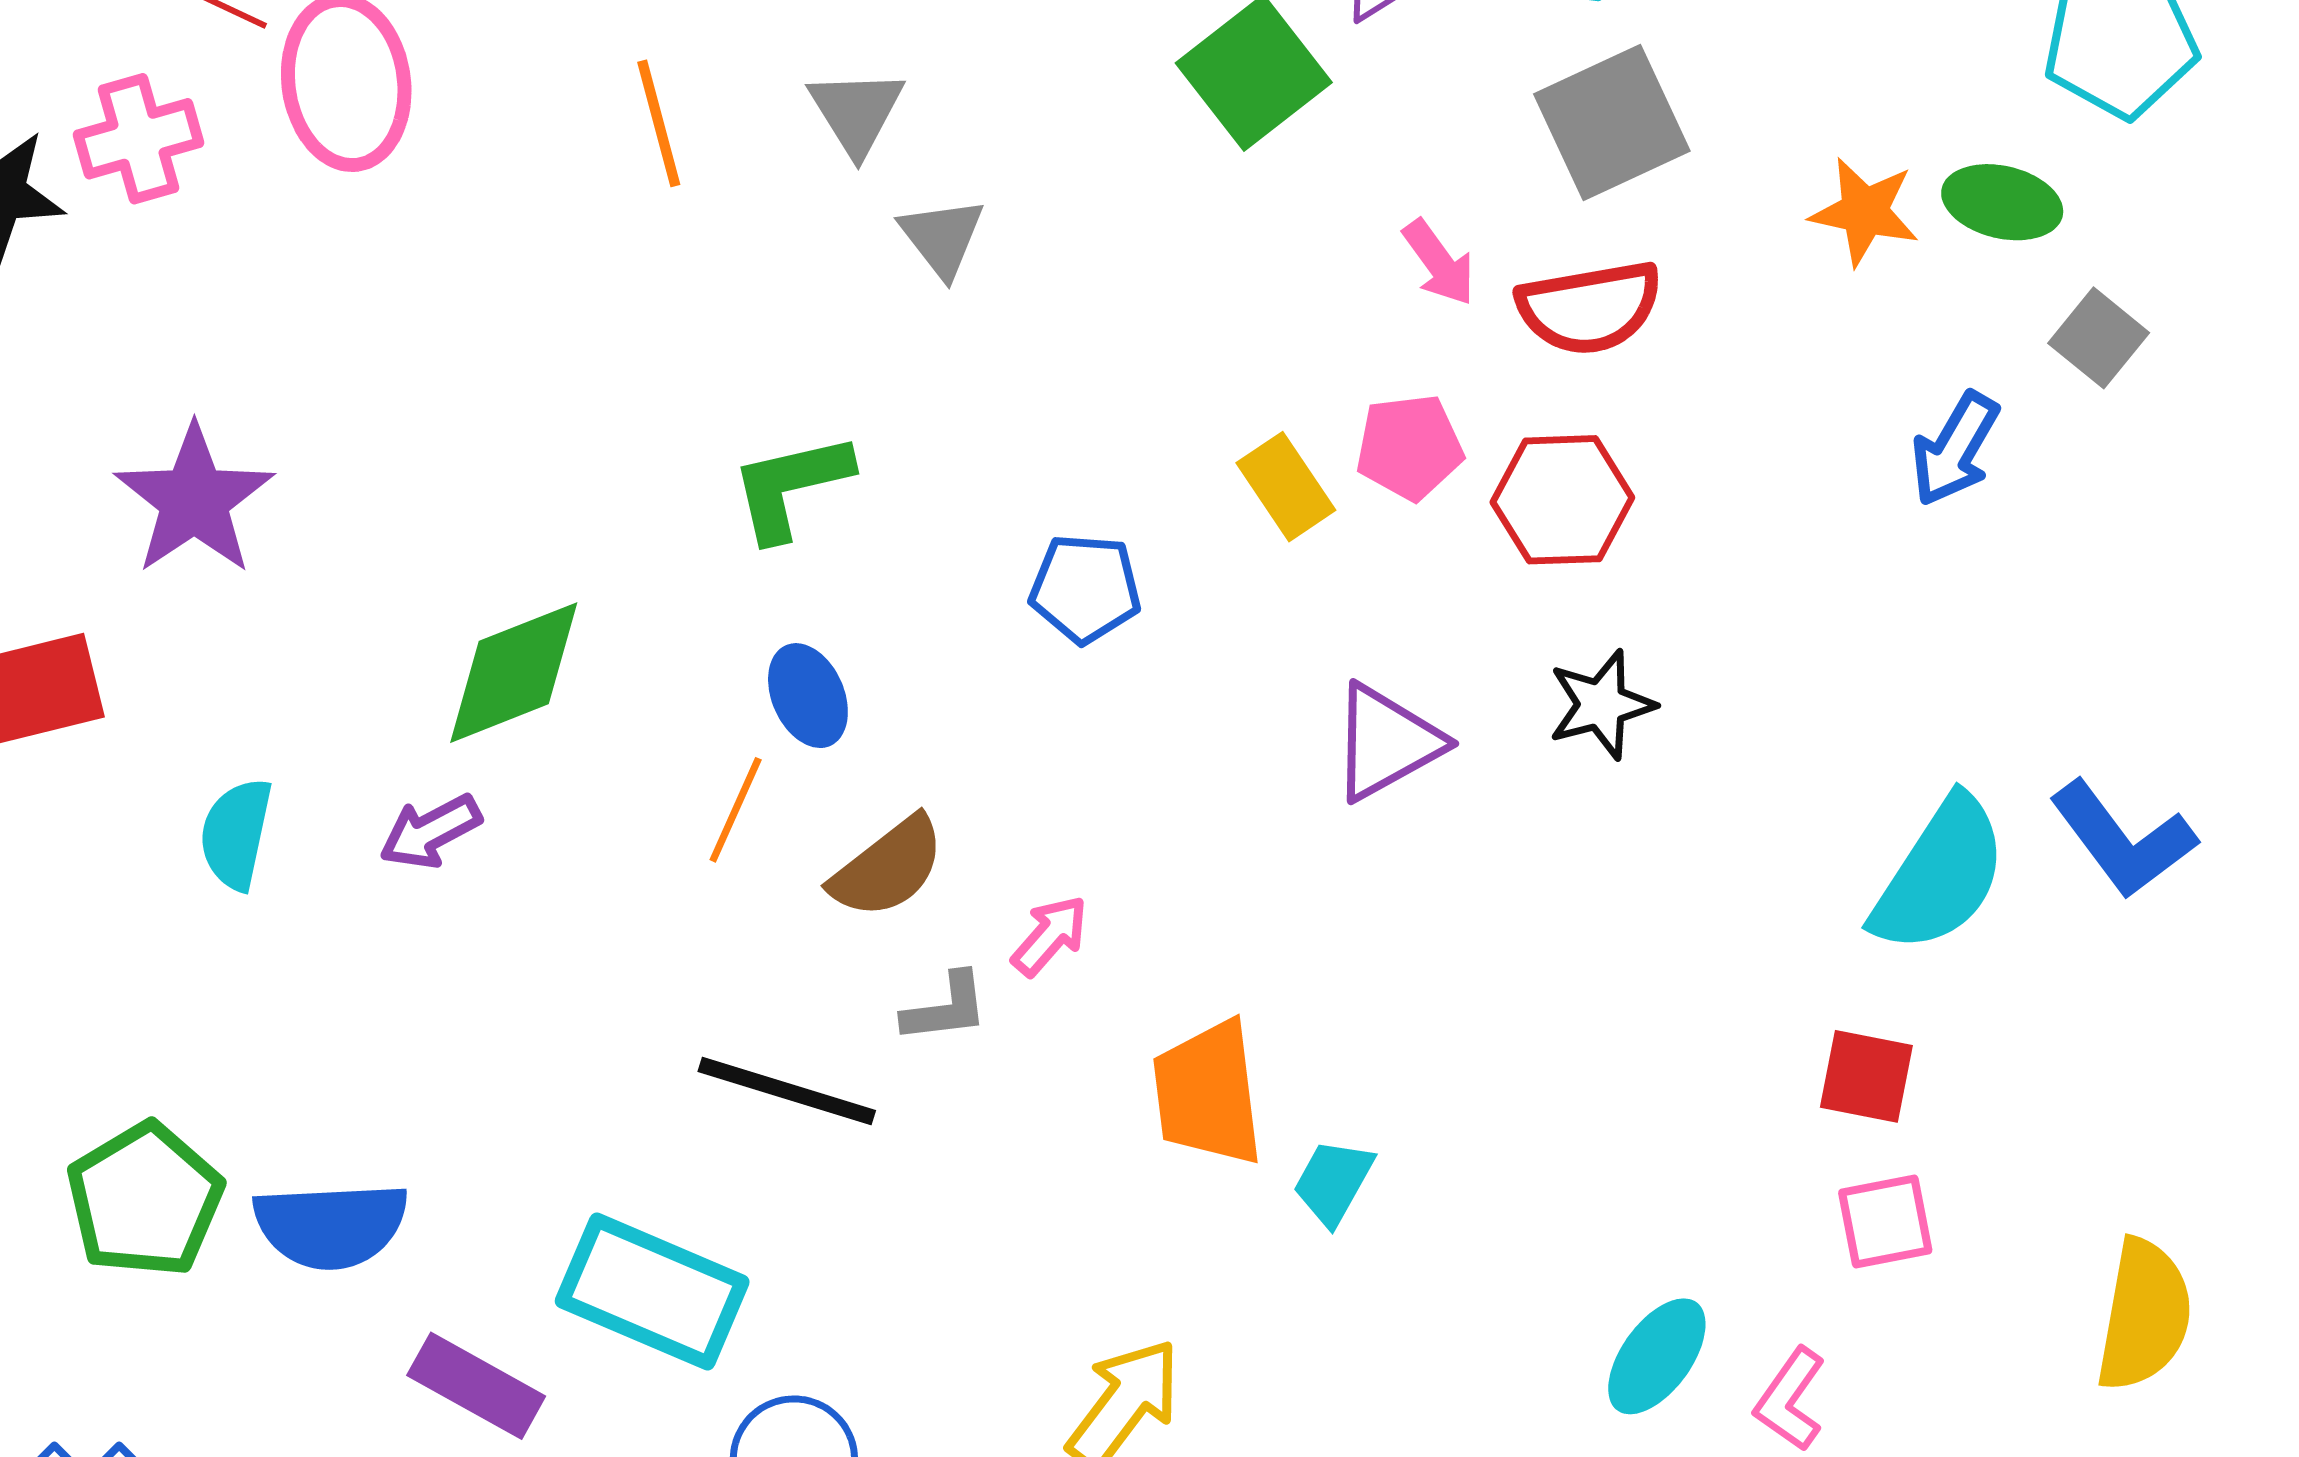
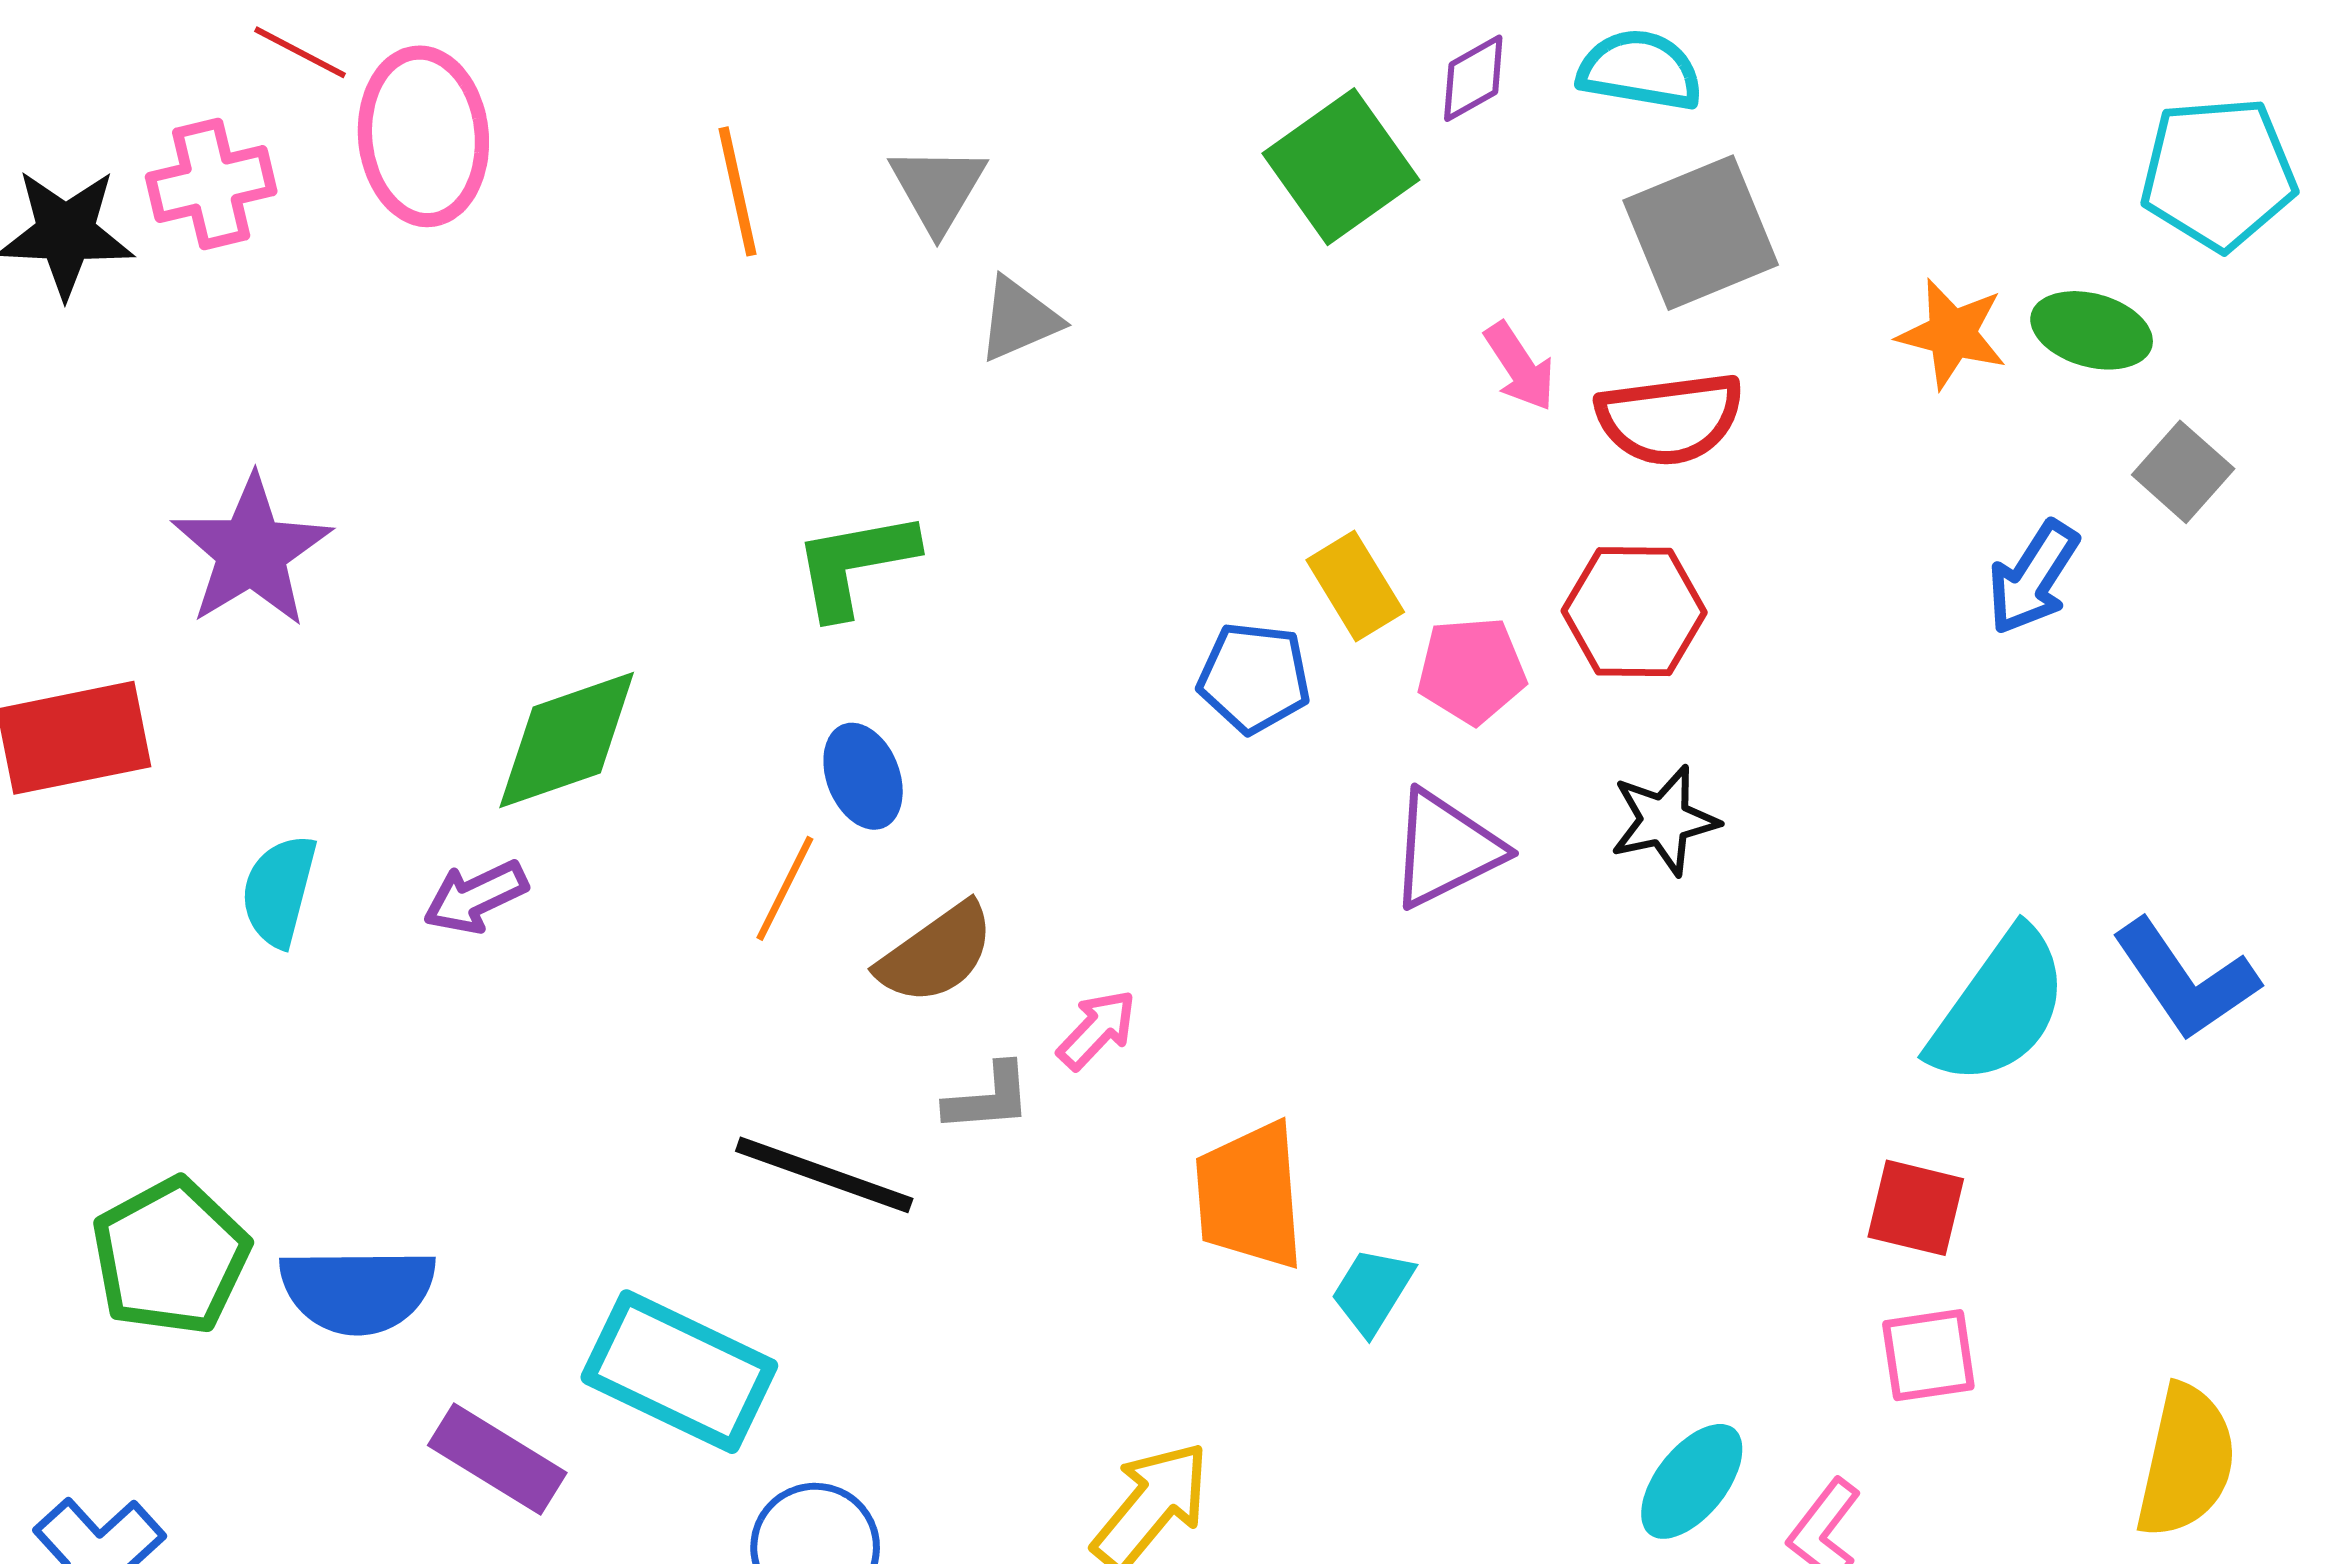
gray triangle: (942, 237) -> (1019, 319), turned 42
pink pentagon: (1409, 447) -> (1472, 670), moved
blue pentagon: (1085, 588) -> (1254, 678), moved

